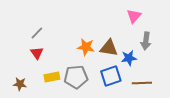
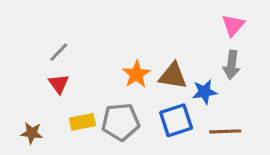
pink triangle: (134, 16) -> (233, 25), moved
orange star: (86, 47) -> (136, 74), turned 30

